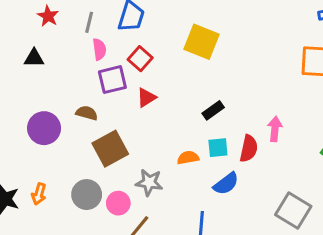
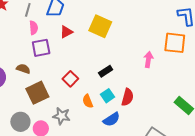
red square: (140, 59) -> (70, 79), moved
red triangle: (146, 98) -> (66, 32), moved
pink arrow: (275, 129) -> (148, 60), moved
cyan square: (218, 148) -> (108, 96), turned -32
orange semicircle: (188, 158) -> (88, 101), turned -104

